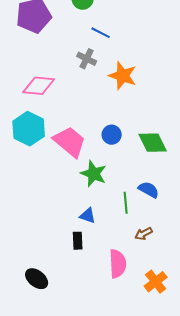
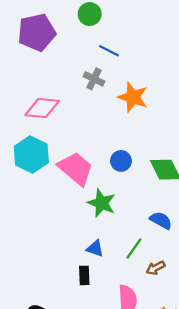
green line: (126, 203) -> (134, 248), moved, turned 40

